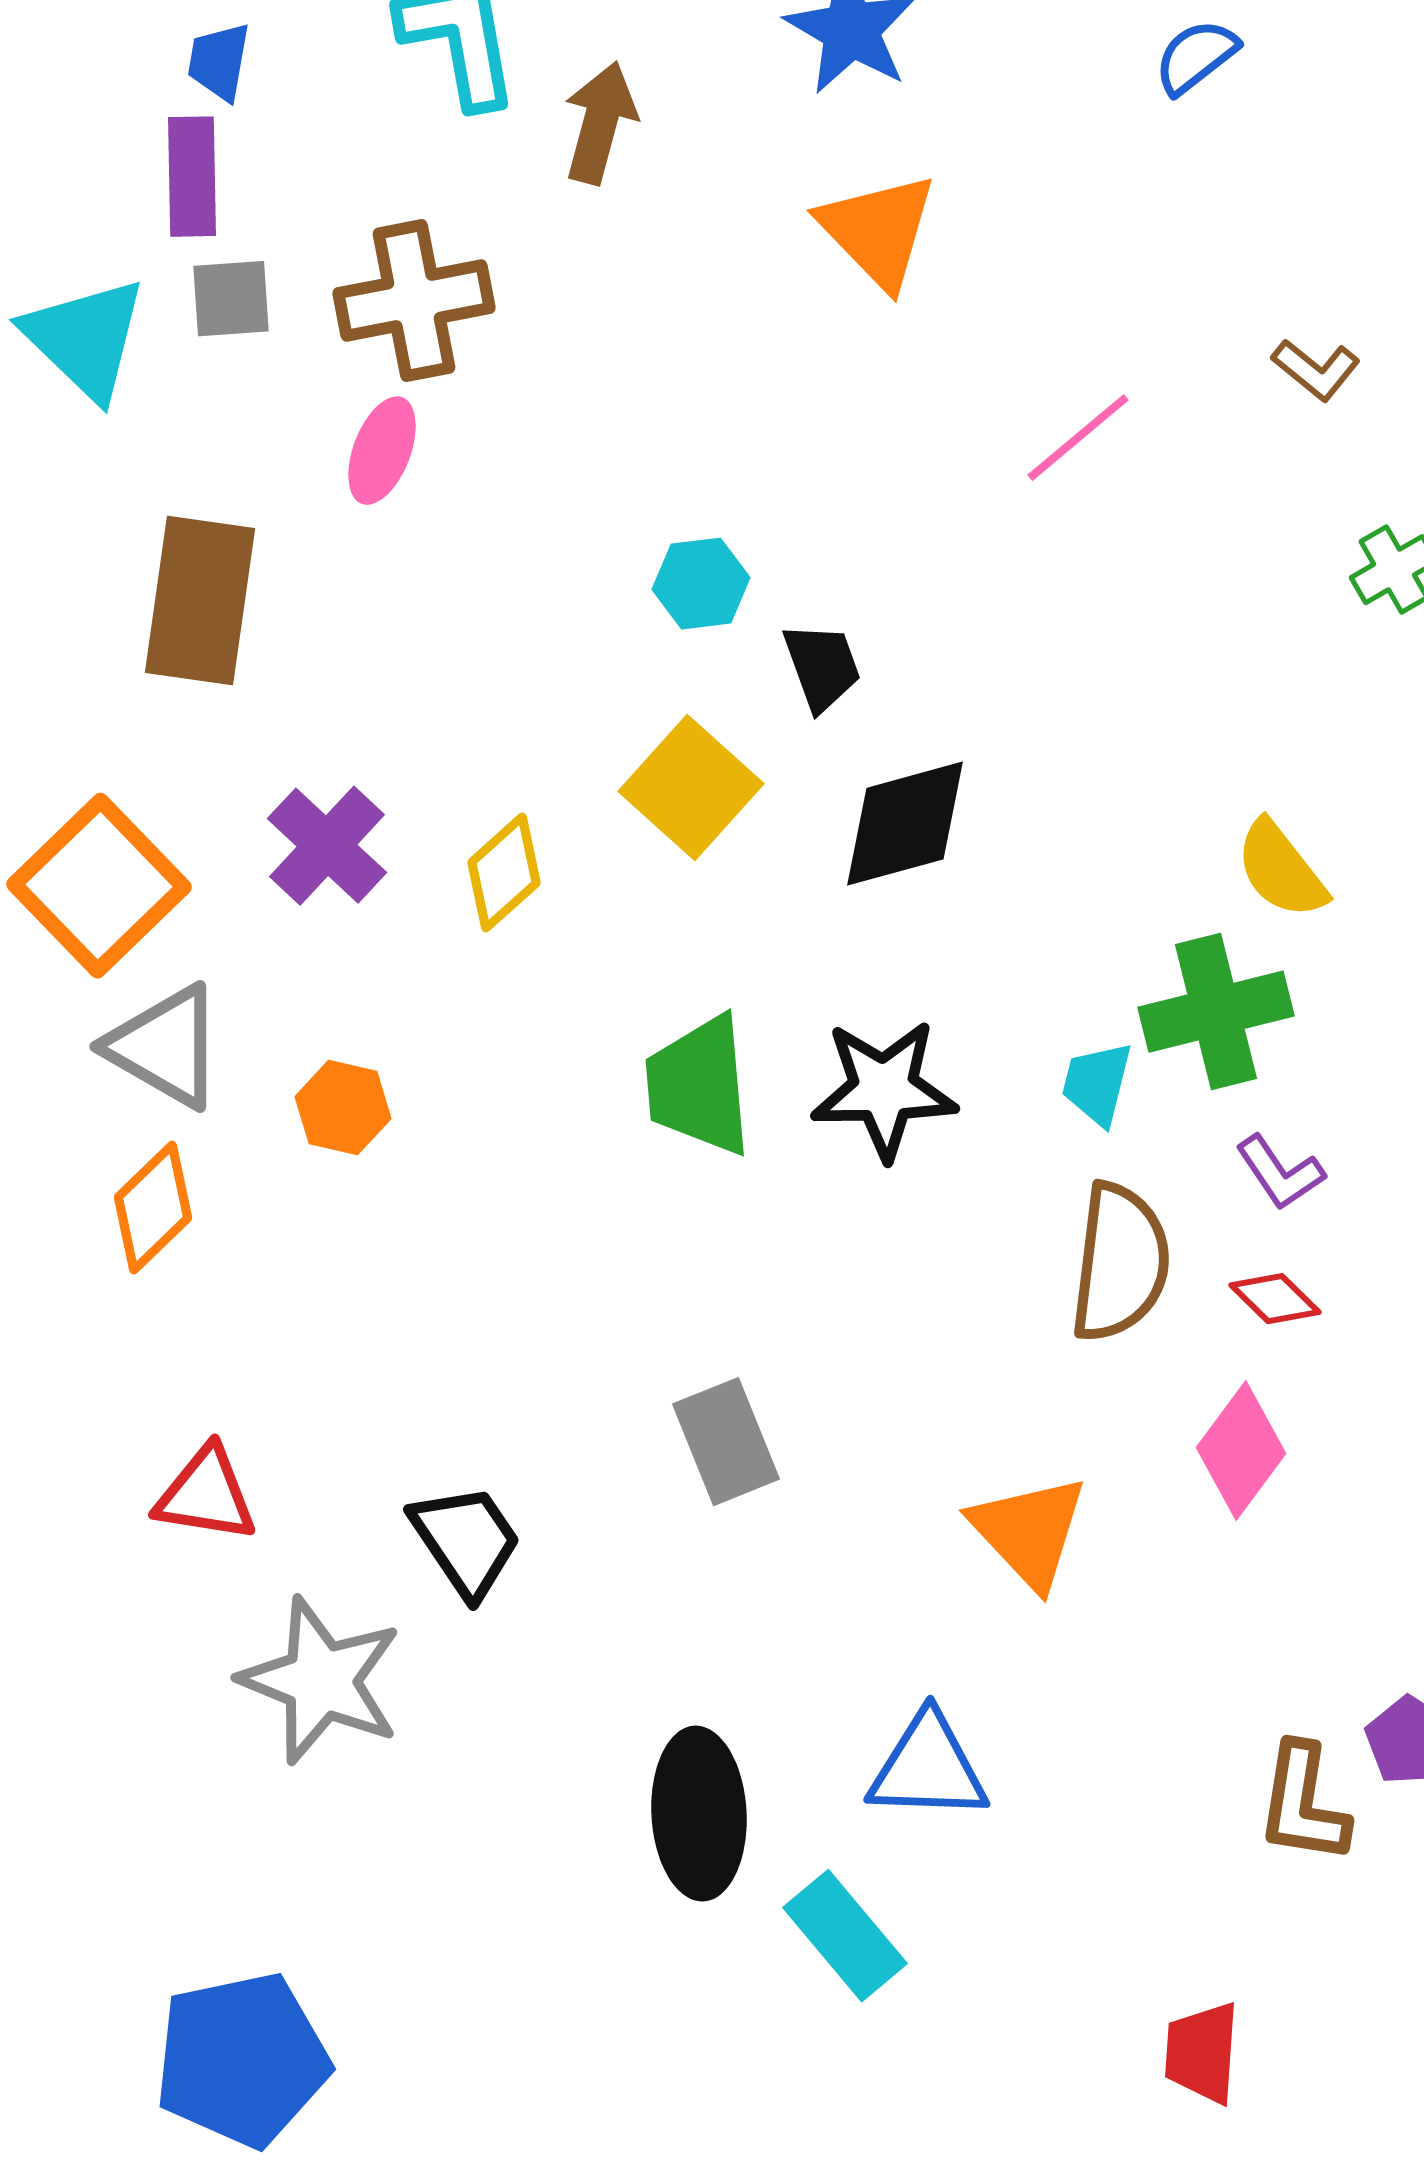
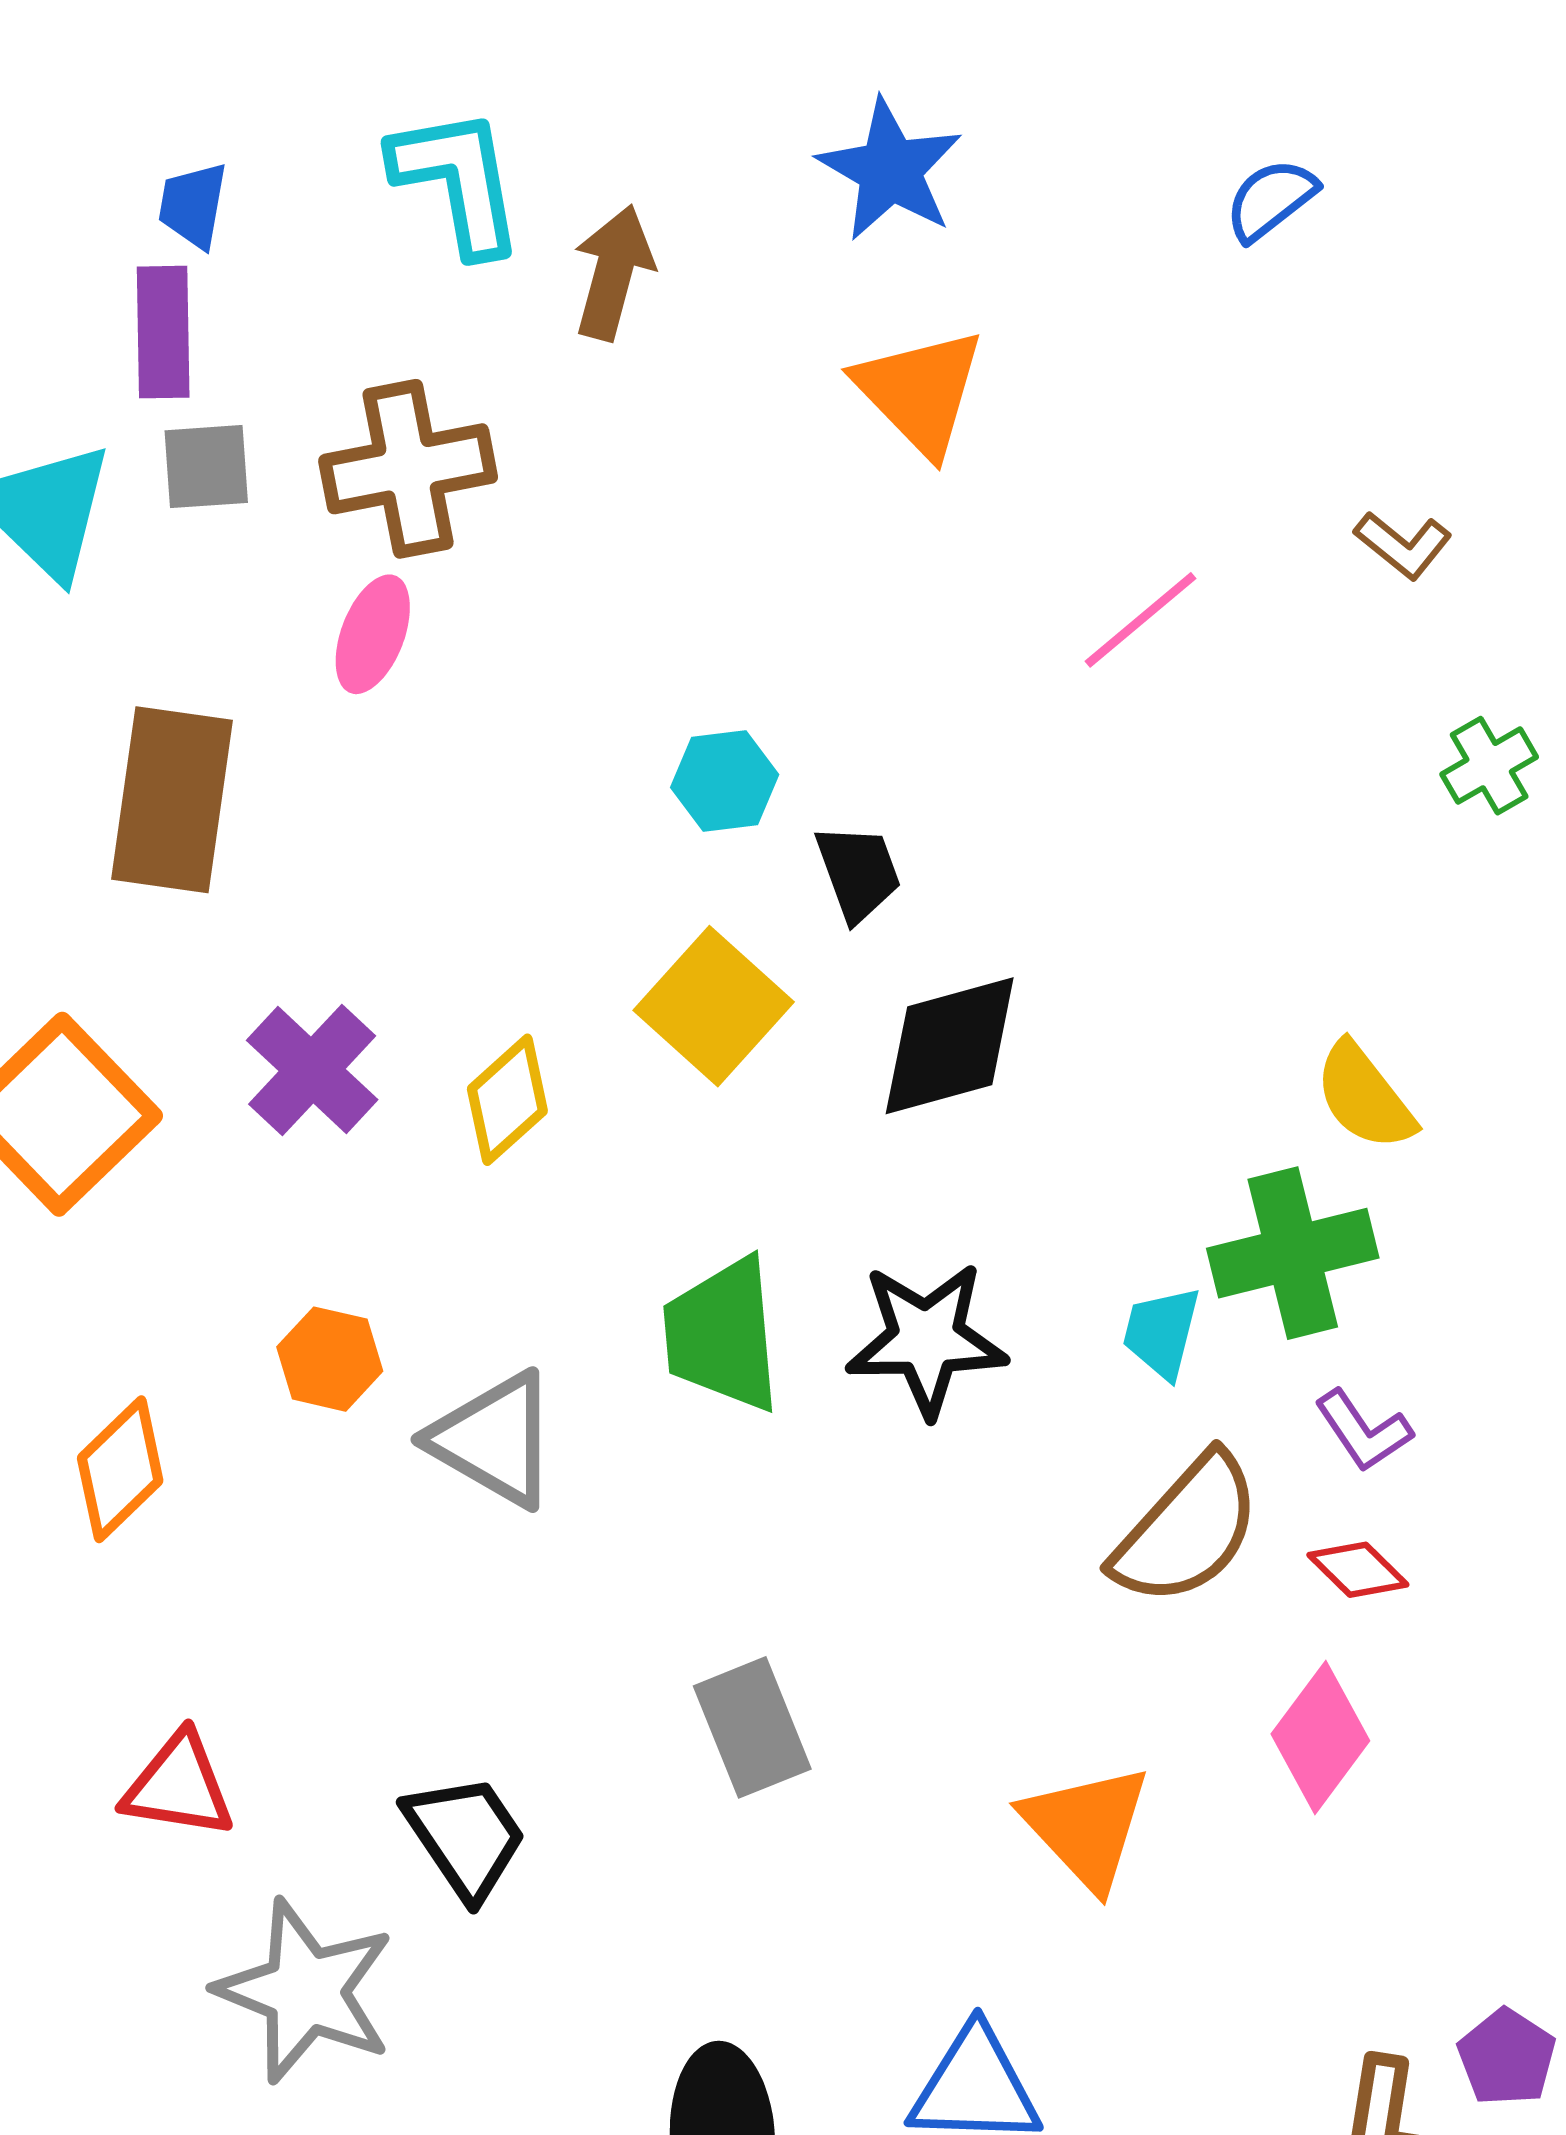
gray triangle: (165, 1047) -> (494, 1440), moved
brown semicircle: (1120, 1263) -> (1187, 1530), turned 35

